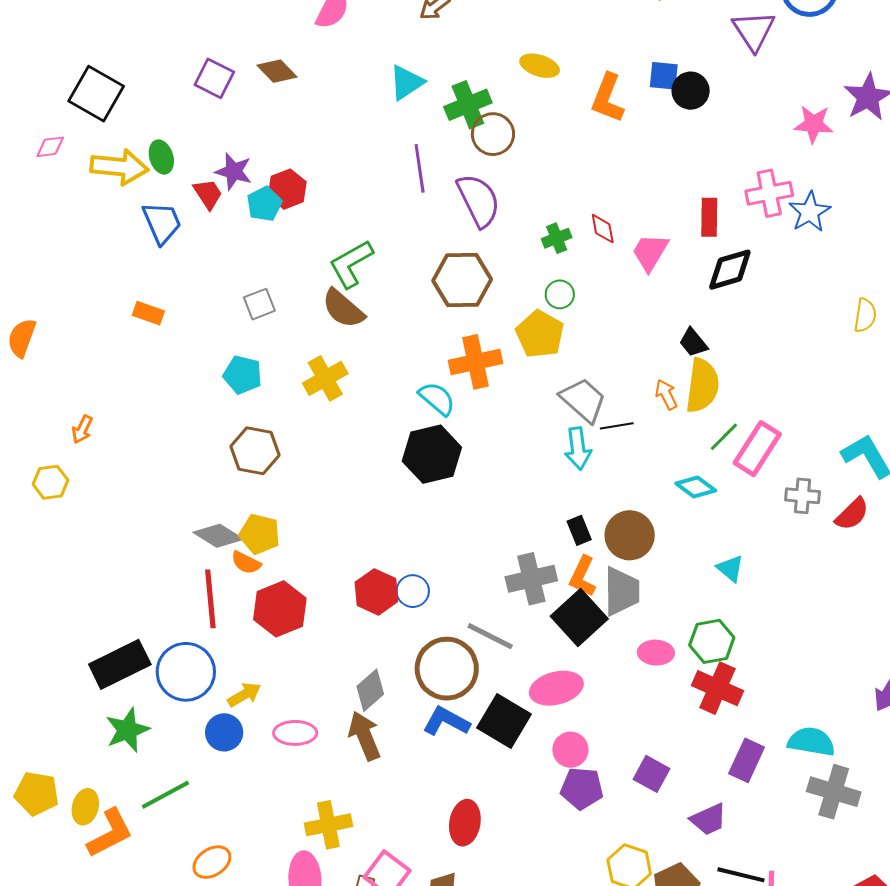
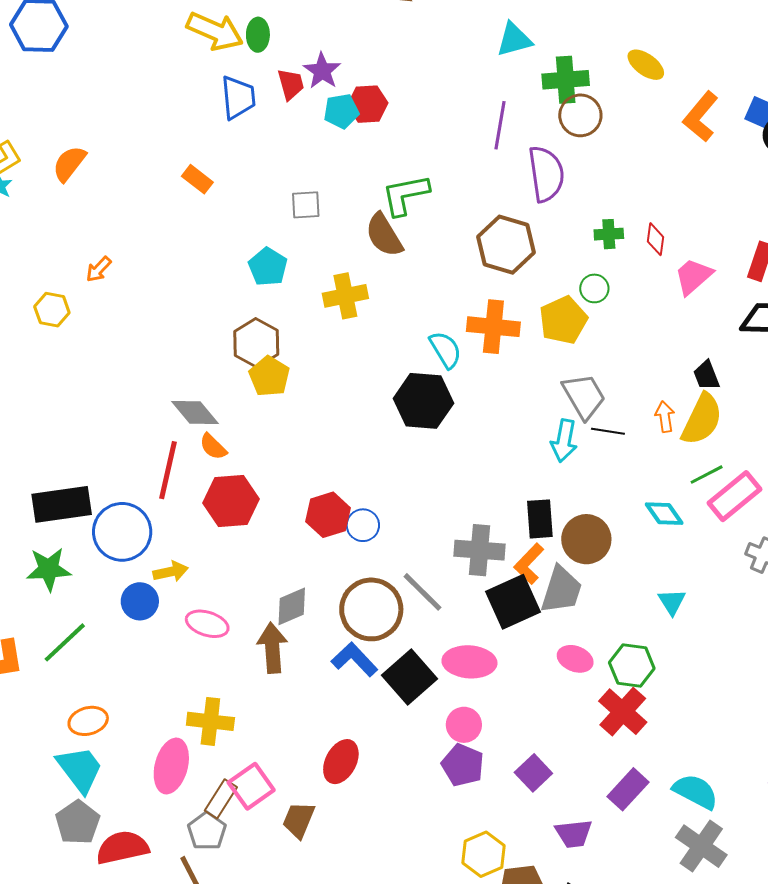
black rectangle: (579, 530) -> (540, 519), size x1.4
yellow pentagon: (260, 534) -> (269, 376), moved
green line: (165, 795) -> (65, 642), turned -33

